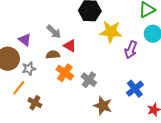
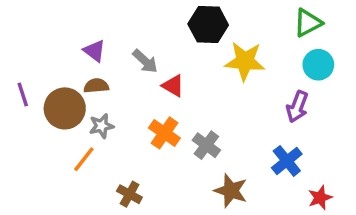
purple triangle: (25, 40) -> (94, 51), moved
purple arrow: (131, 50) -> (297, 107), moved
brown semicircle: (53, 55) -> (96, 86), moved
brown cross: (35, 103) -> (129, 194), moved

